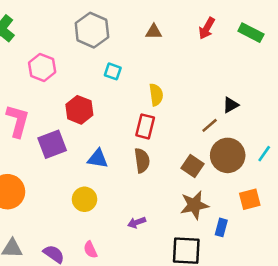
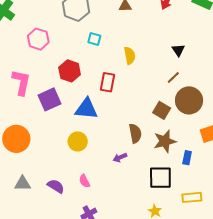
black triangle: (231, 105) -> (178, 50), moved, turned -32
red rectangle: (145, 126) -> (107, 82), moved
blue triangle: (98, 159) -> (86, 109), size x1.4
brown semicircle: (142, 161) -> (135, 133), moved

